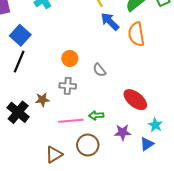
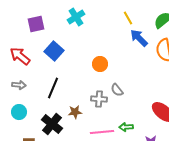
orange circle: (70, 58) -> (100, 64), moved
black line: (19, 62) -> (53, 88), moved
gray semicircle: (99, 70) -> (117, 90), moved

